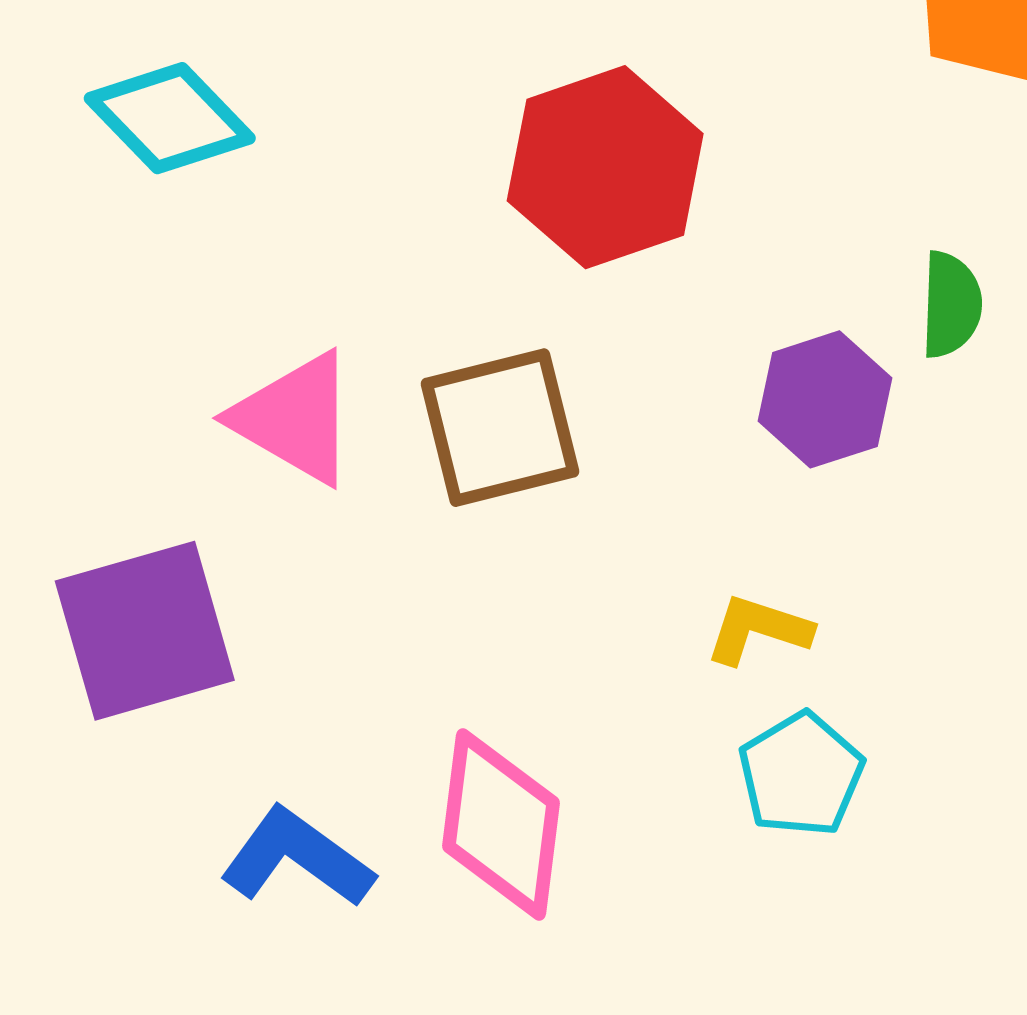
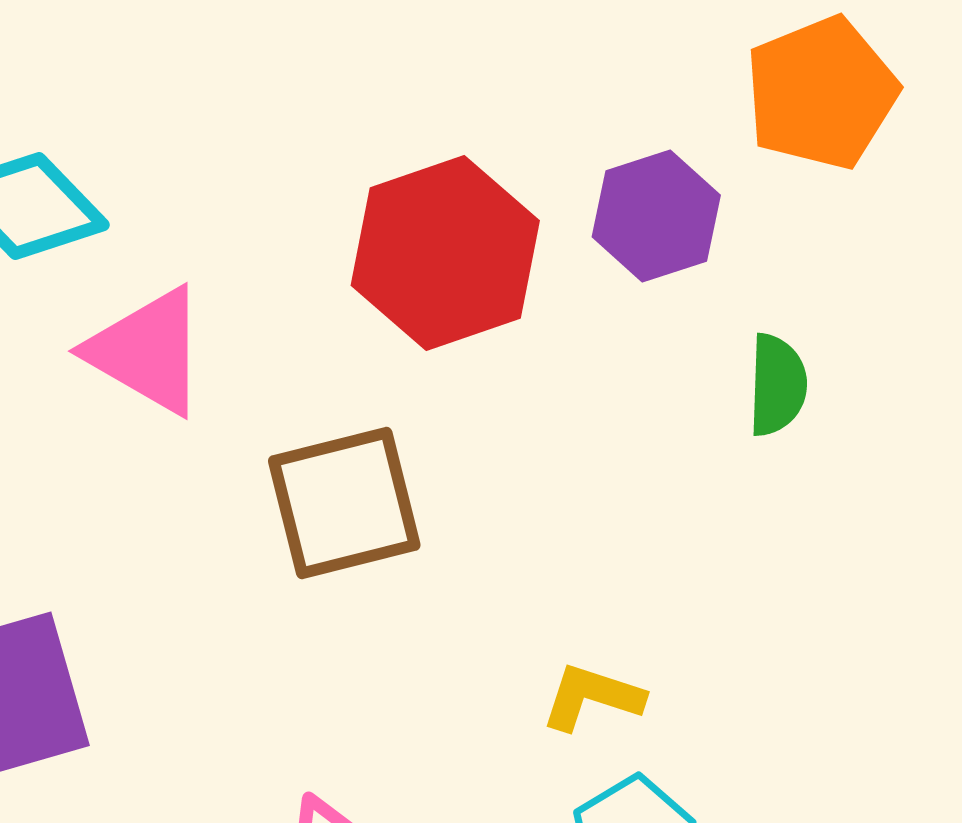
purple hexagon: (825, 399) -> (656, 216), moved
pink triangle: (295, 418) -> (147, 351), moved

